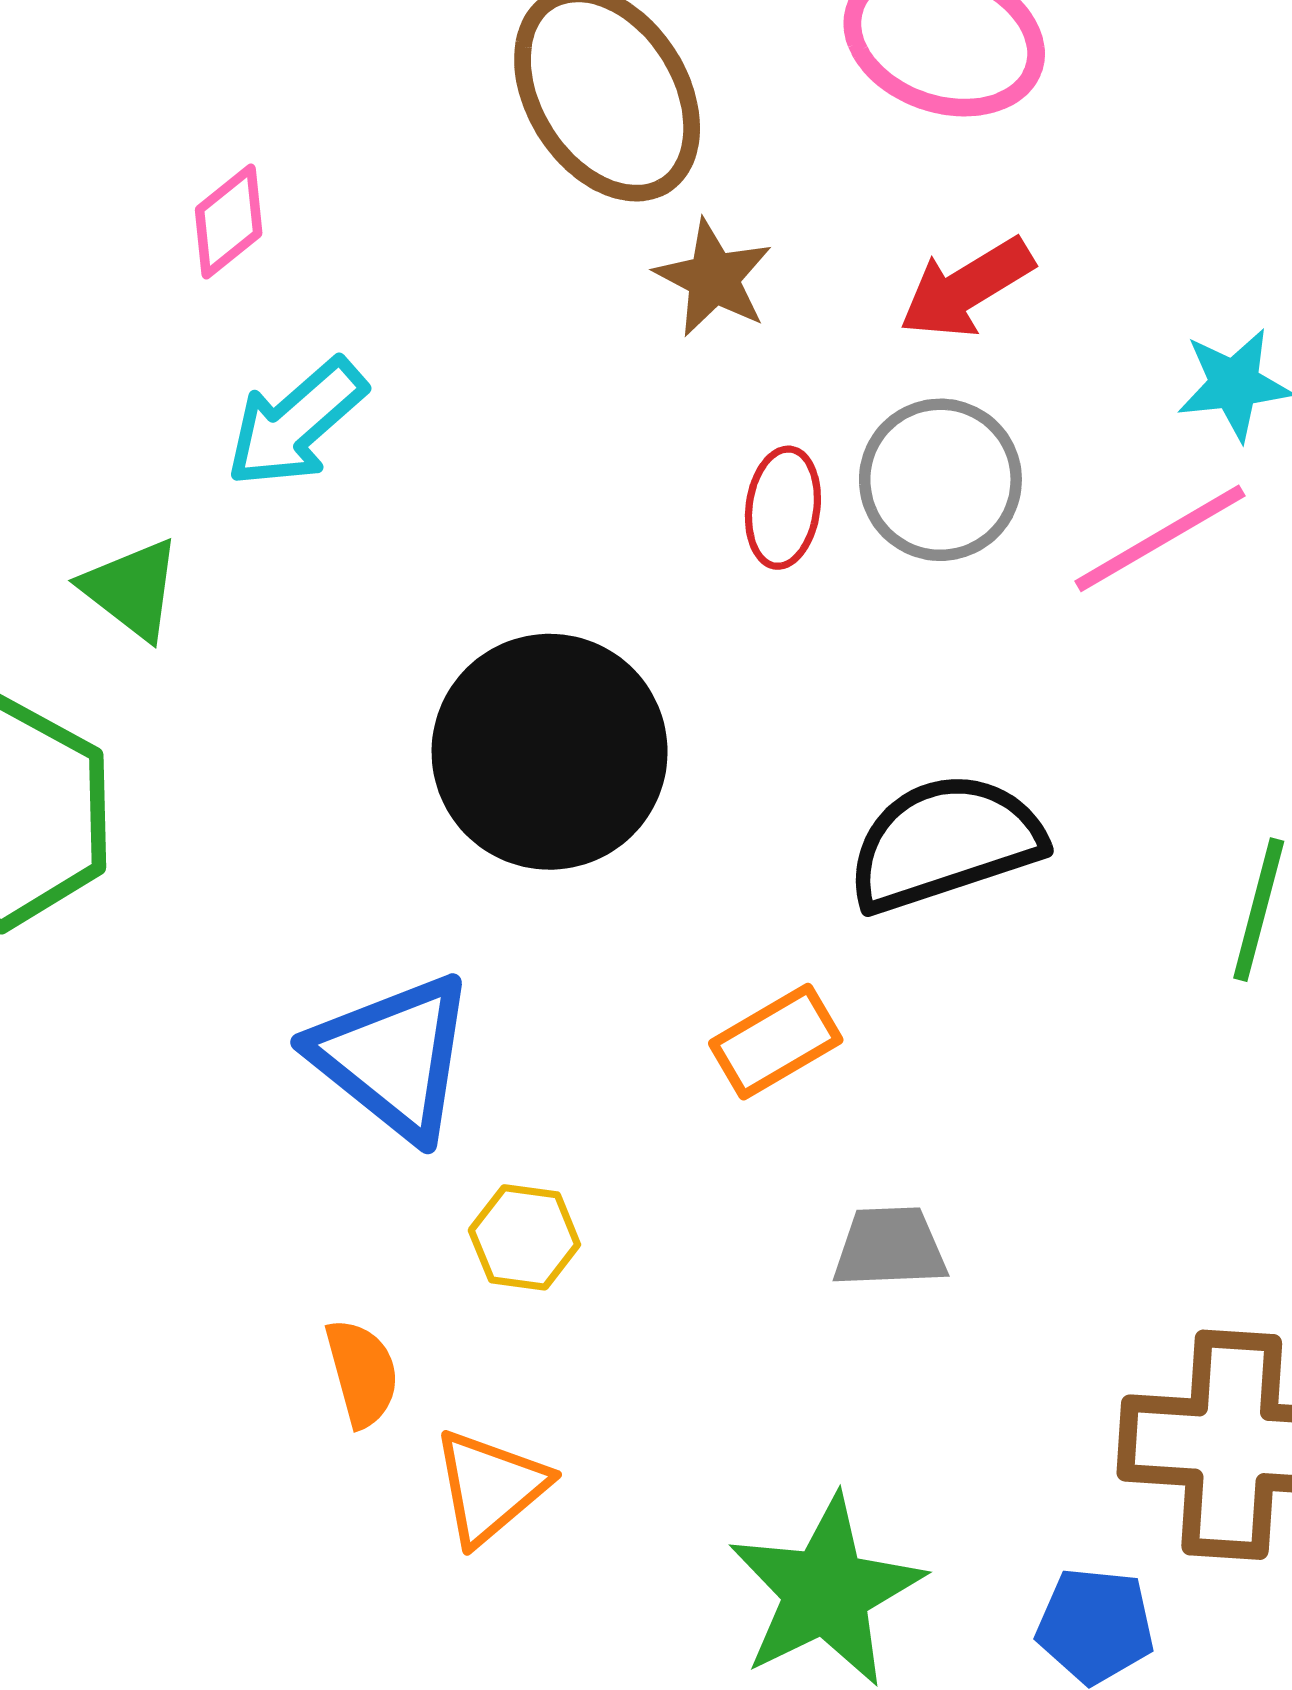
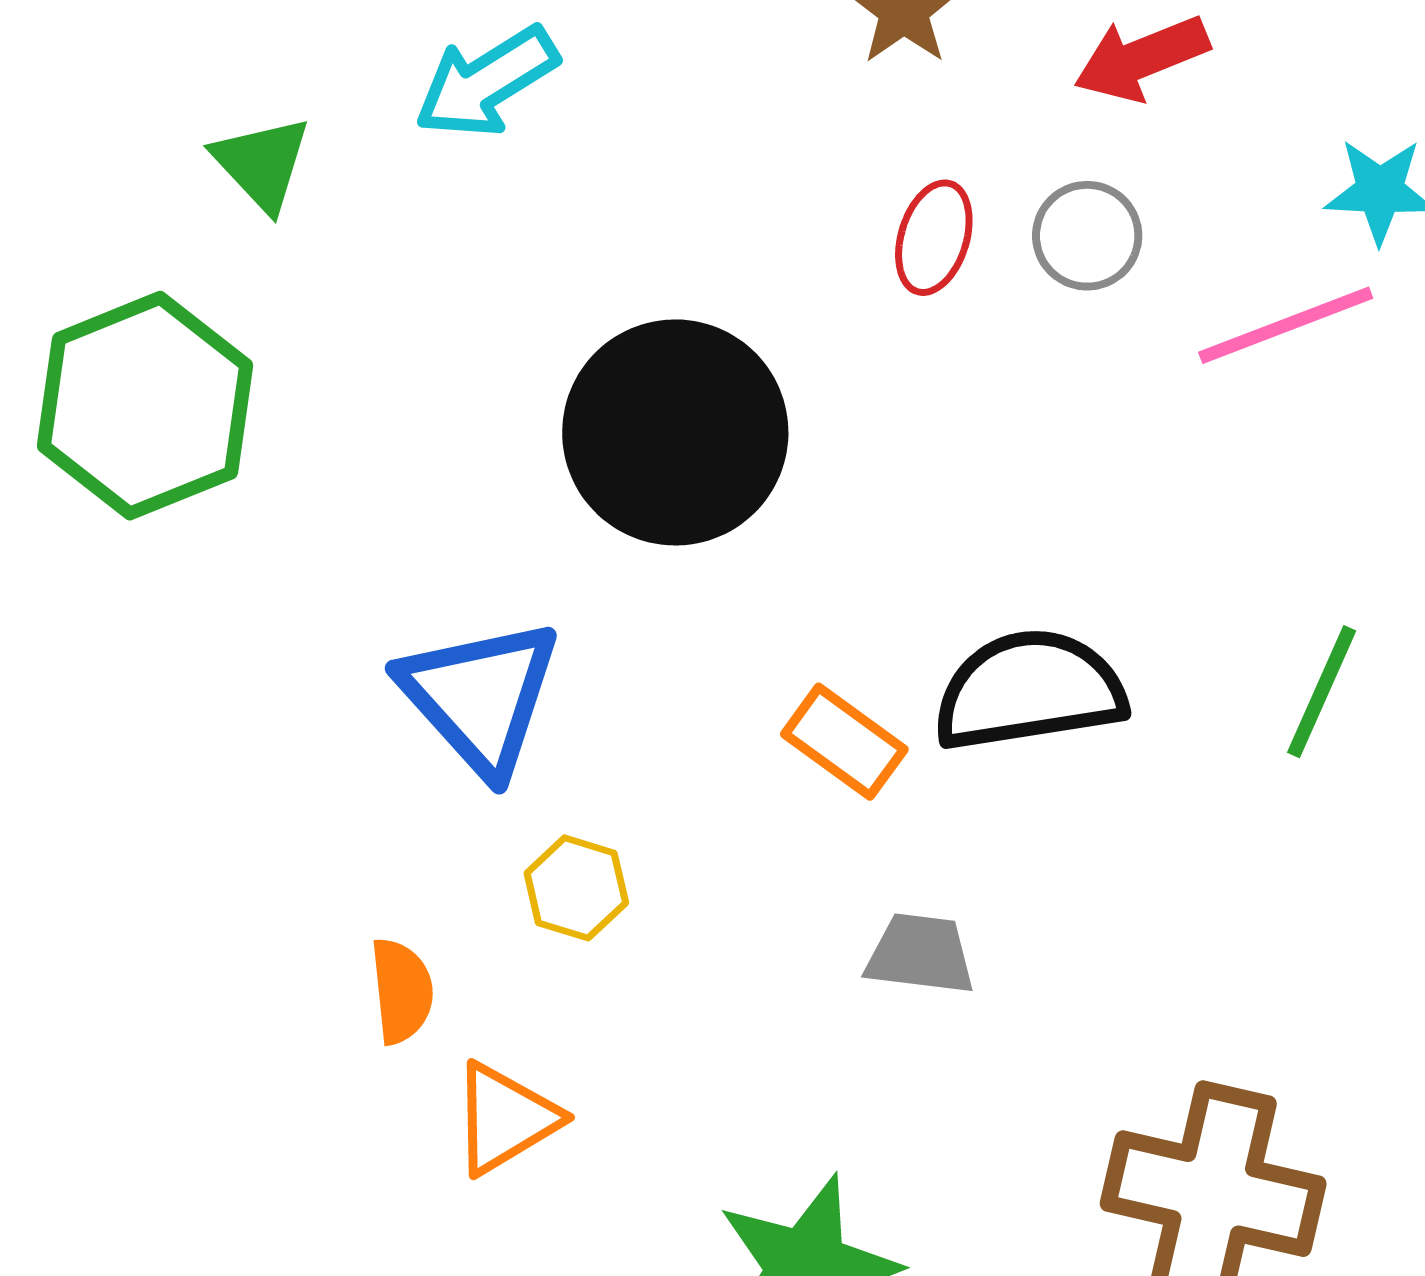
gray circle: (940, 480) -> (1087, 236), size x0.7
green triangle: (132, 589) -> (262, 163), moved
black semicircle: (945, 842) -> (1029, 690), moved
orange rectangle: (776, 1042) -> (844, 742), turned 57

